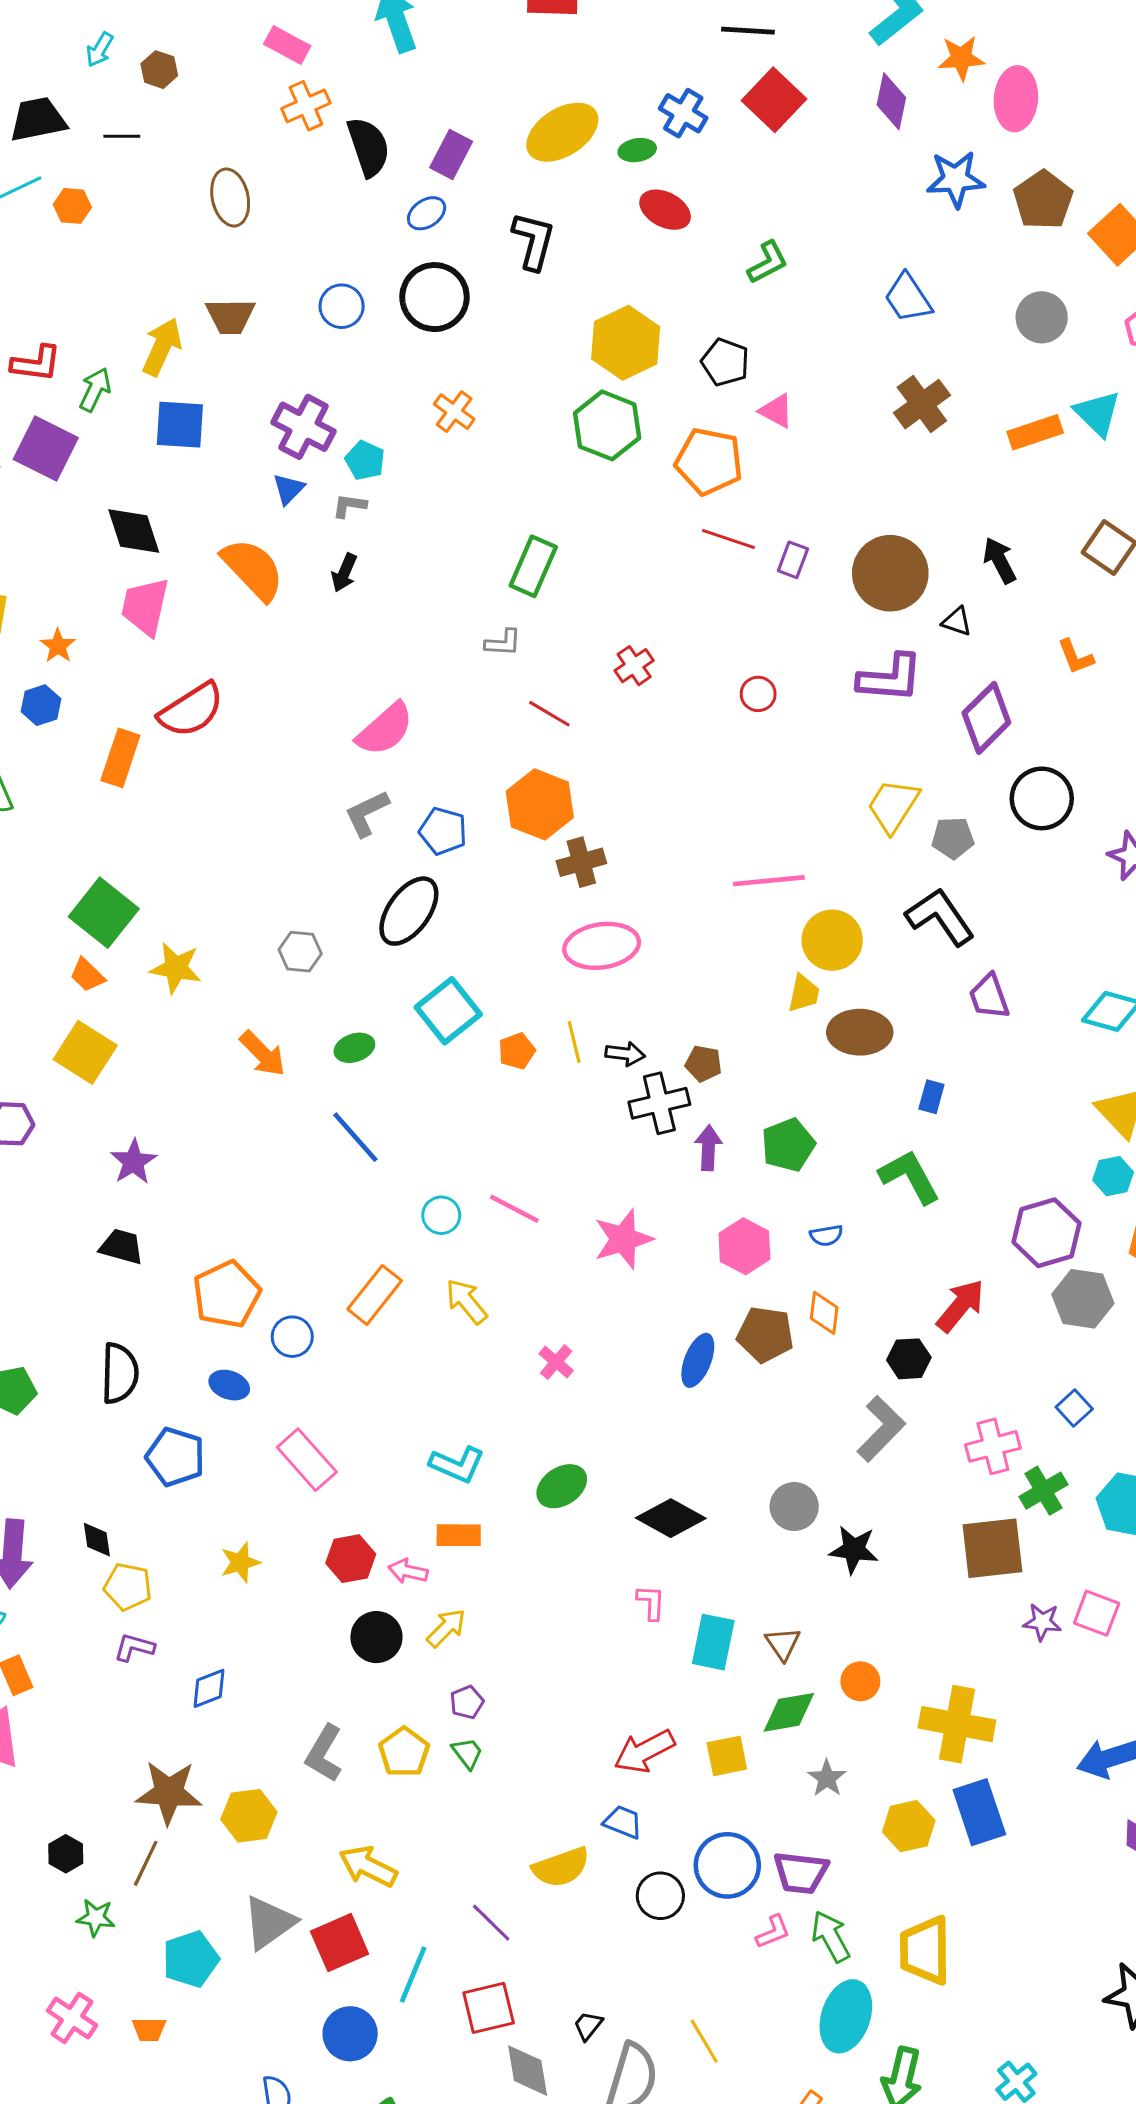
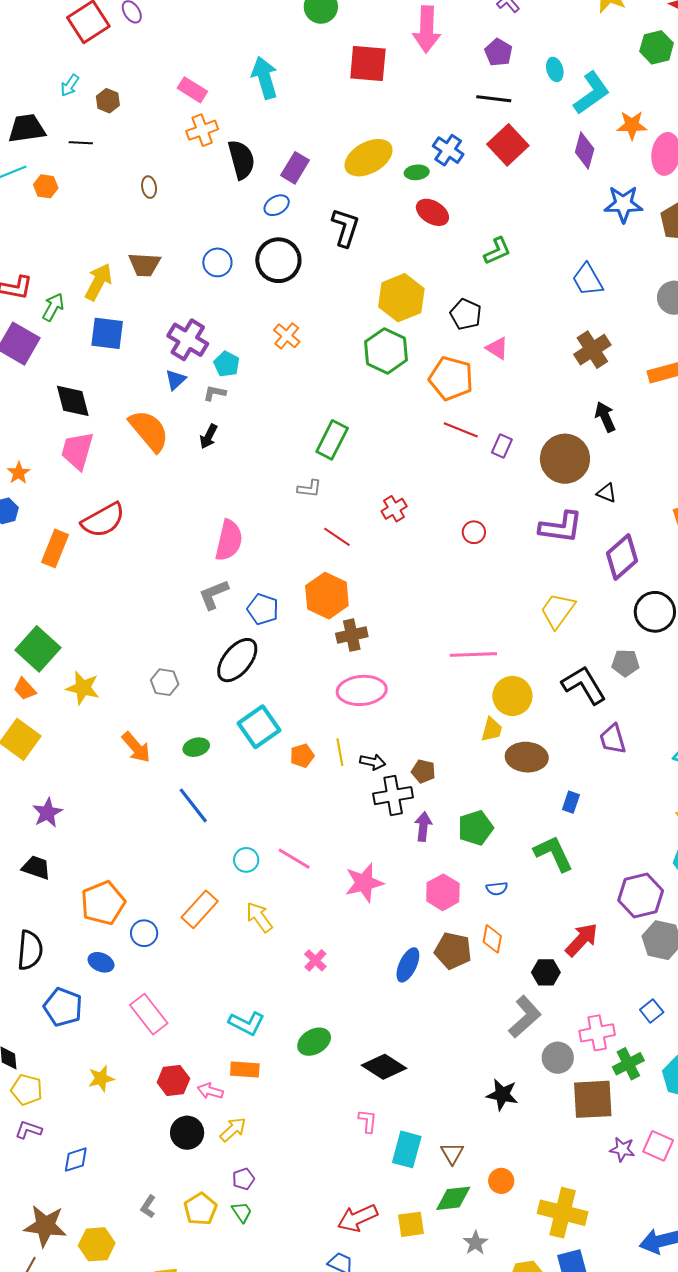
brown ellipse: (230, 198) -> (149, 187), size x0.6
black arrow: (1000, 560) -> (605, 417), moved
pink semicircle: (385, 729) -> (229, 540), turned -39
gray pentagon: (953, 838) -> (625, 663), moved
gray circle: (794, 1507) -> (558, 1058), moved
gray L-shape: (324, 1753) -> (148, 1207), size x0.6

